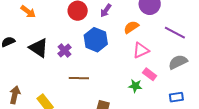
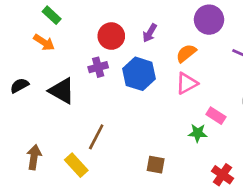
pink triangle: (141, 50) -> (187, 83), moved
purple cross: (65, 51) -> (98, 67), moved, turned 32
brown line: (79, 78) -> (96, 137), moved, turned -60

